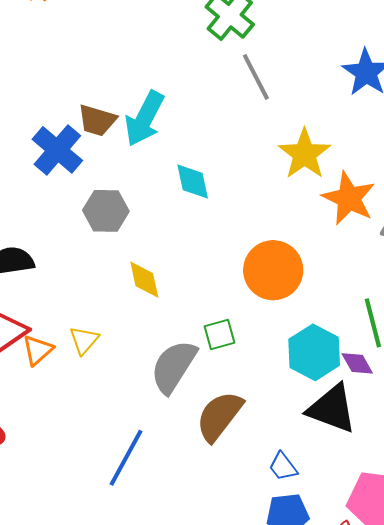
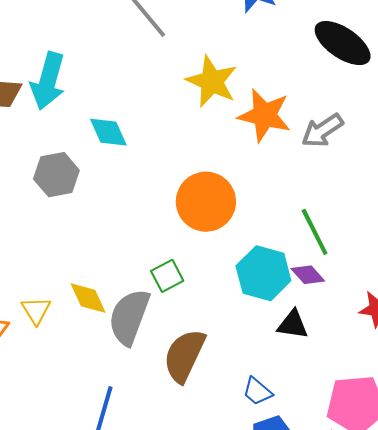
gray hexagon: (106, 211) -> (56, 175), moved
yellow diamond: (144, 280) -> (88, 298), moved
black triangle: (332, 409) -> (293, 325), size x0.6

